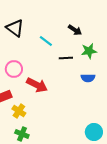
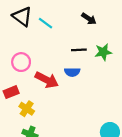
cyan line: (46, 41) -> (46, 23), moved
green star: (89, 51) -> (103, 52), moved
blue semicircle: (88, 78) -> (72, 72), moved

